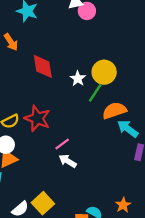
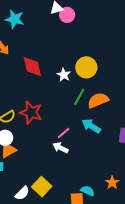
green line: (95, 93) -> (79, 97), moved
cyan arrow: (128, 129) -> (91, 126), moved
pink line: (62, 144) -> (64, 133), moved

